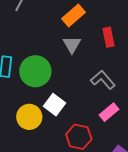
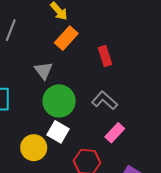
gray triangle: (72, 45) -> (44, 70), moved
green circle: (35, 71) -> (59, 101), moved

